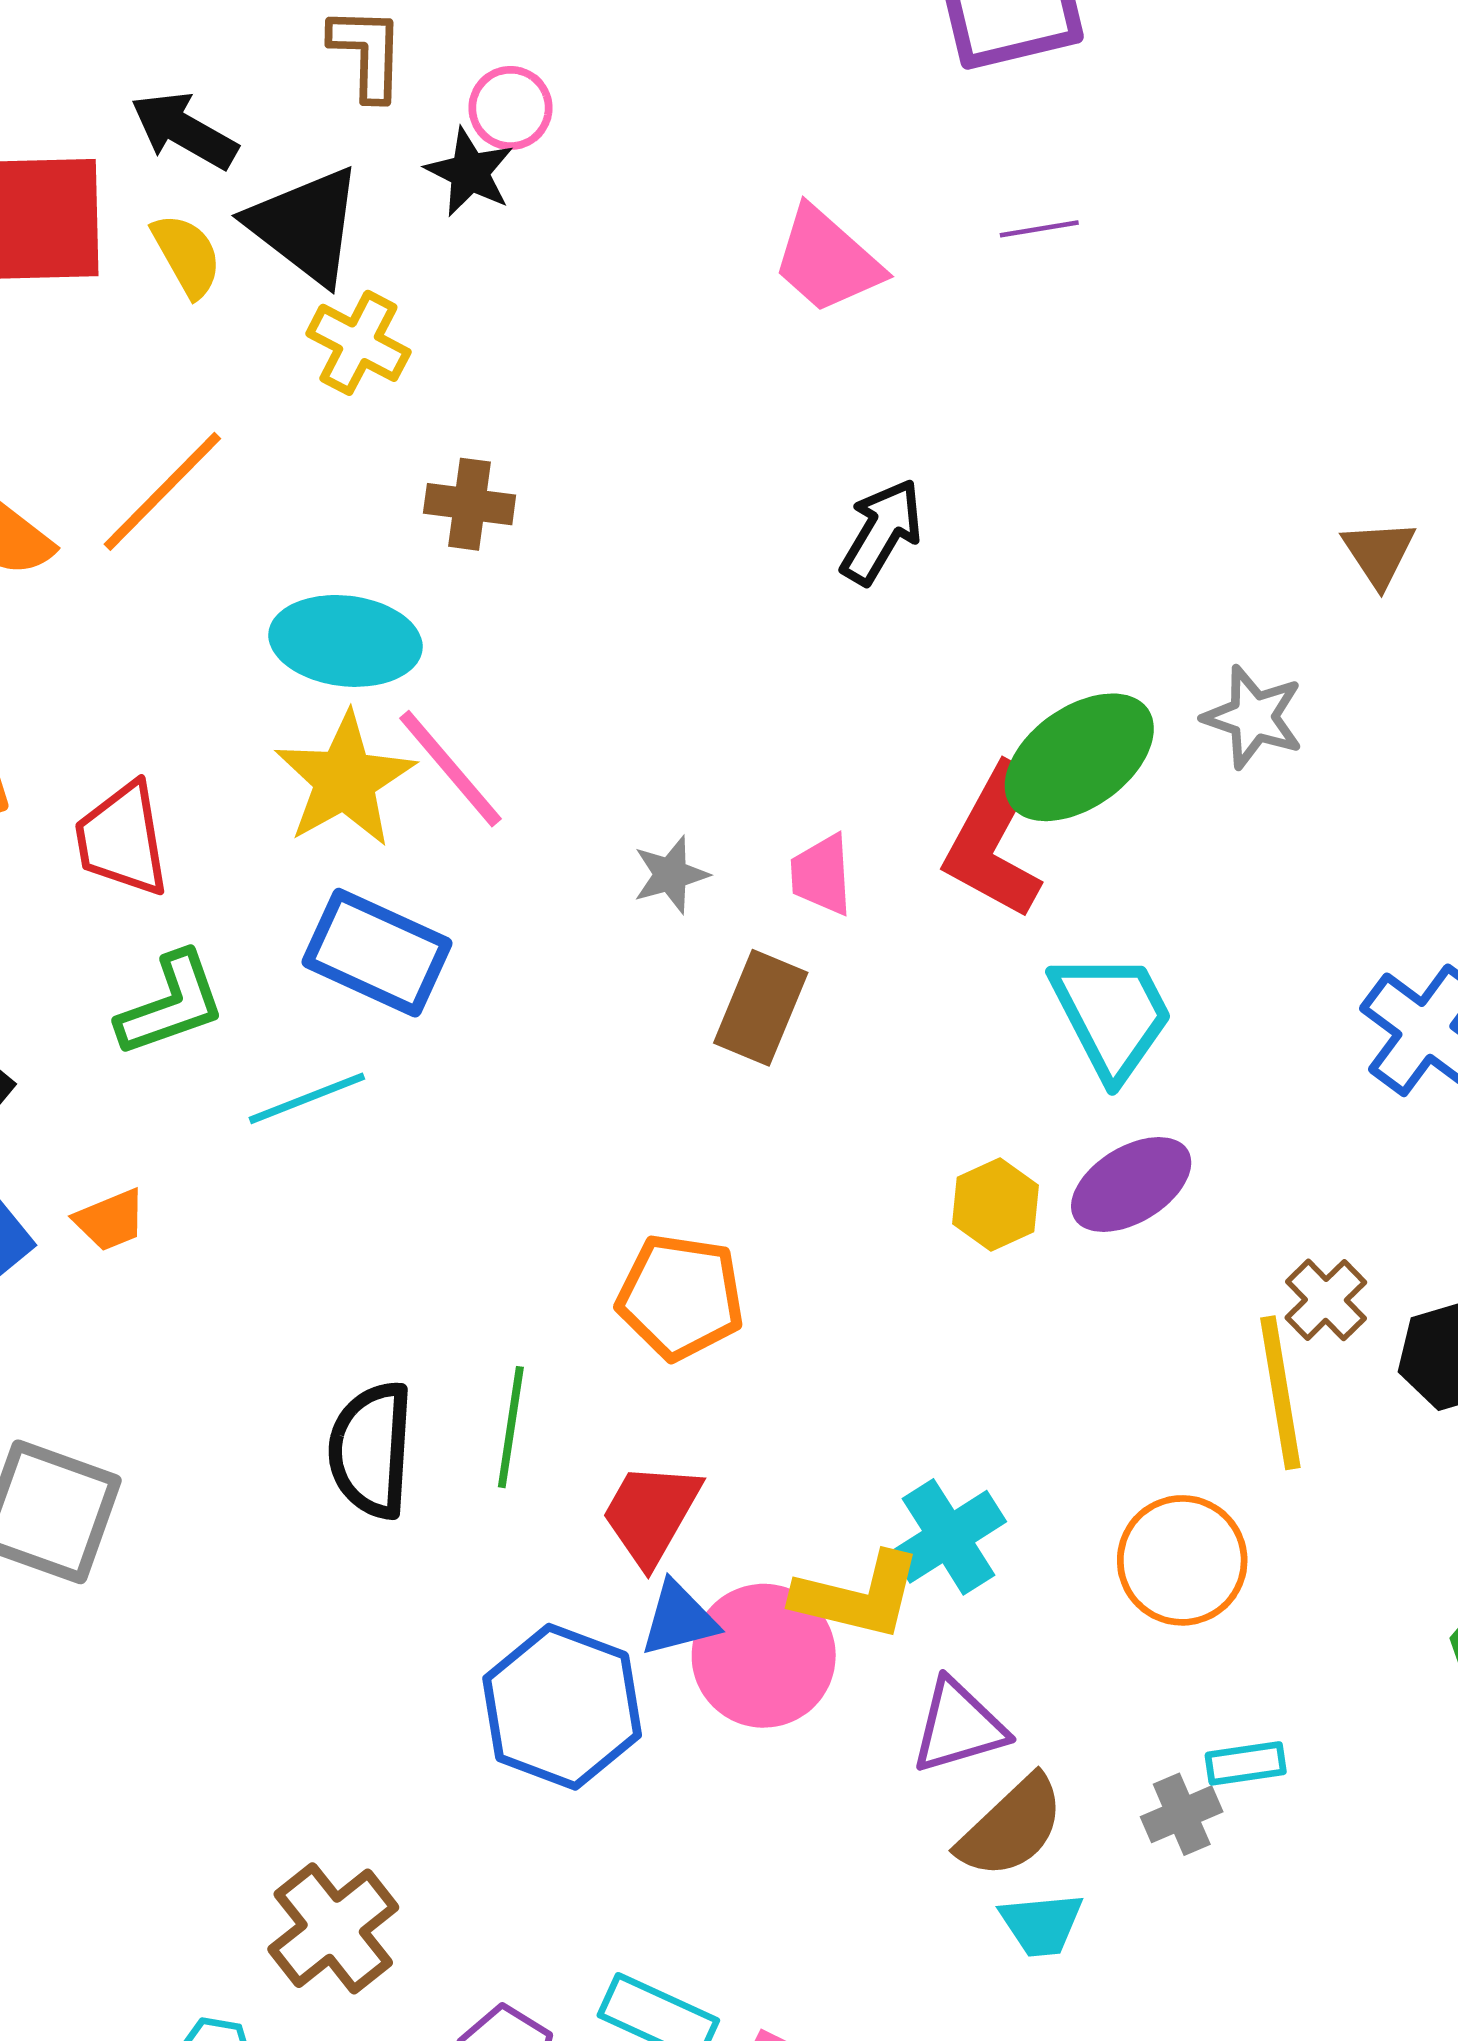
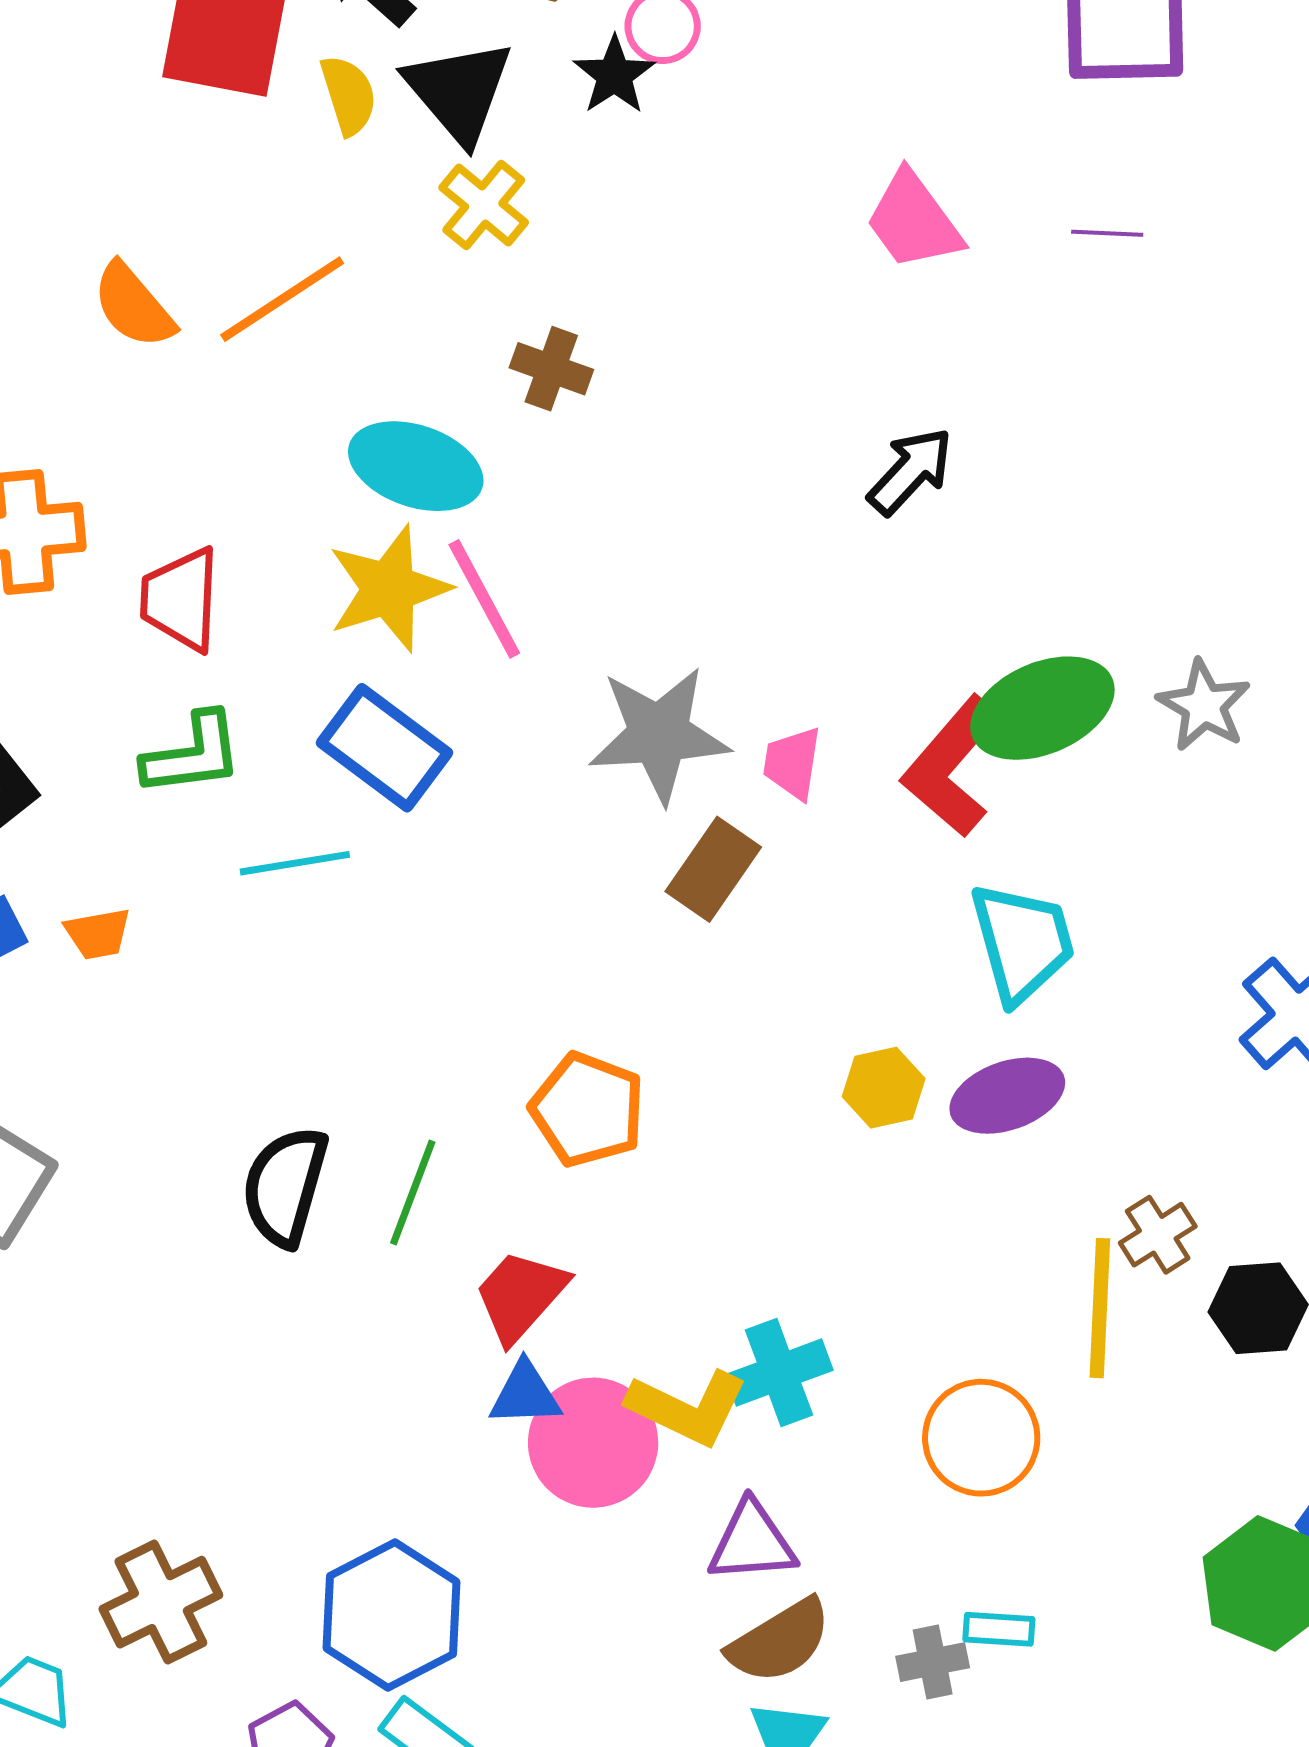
gray star: (671, 875) -> (659, 734), size x2.0
blue hexagon: (562, 1707) -> (392, 1615), moved

